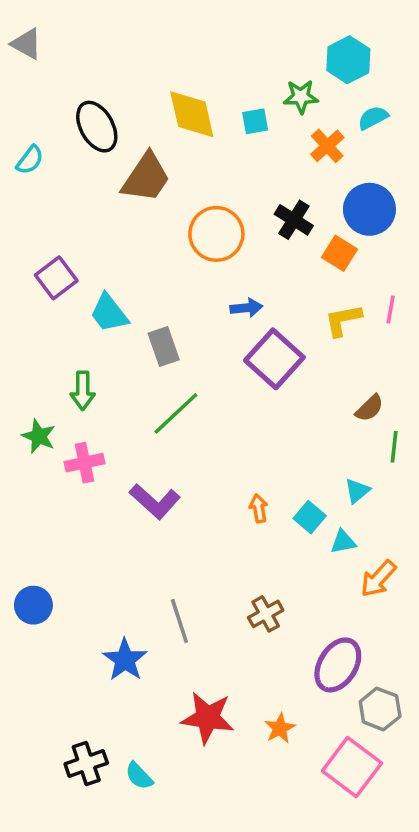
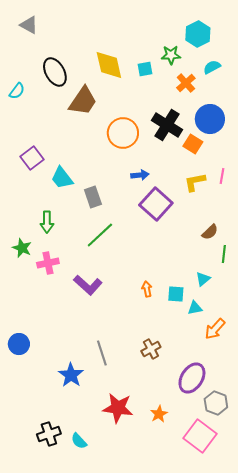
gray triangle: (26, 44) -> (29, 25), moved
black cross: (294, 220) -> (167, 125), size x1.4
cyan square: (310, 517) -> (176, 294), turned -36

